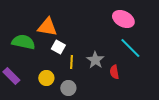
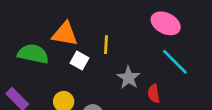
yellow line: (71, 62) -> (106, 45), moved

